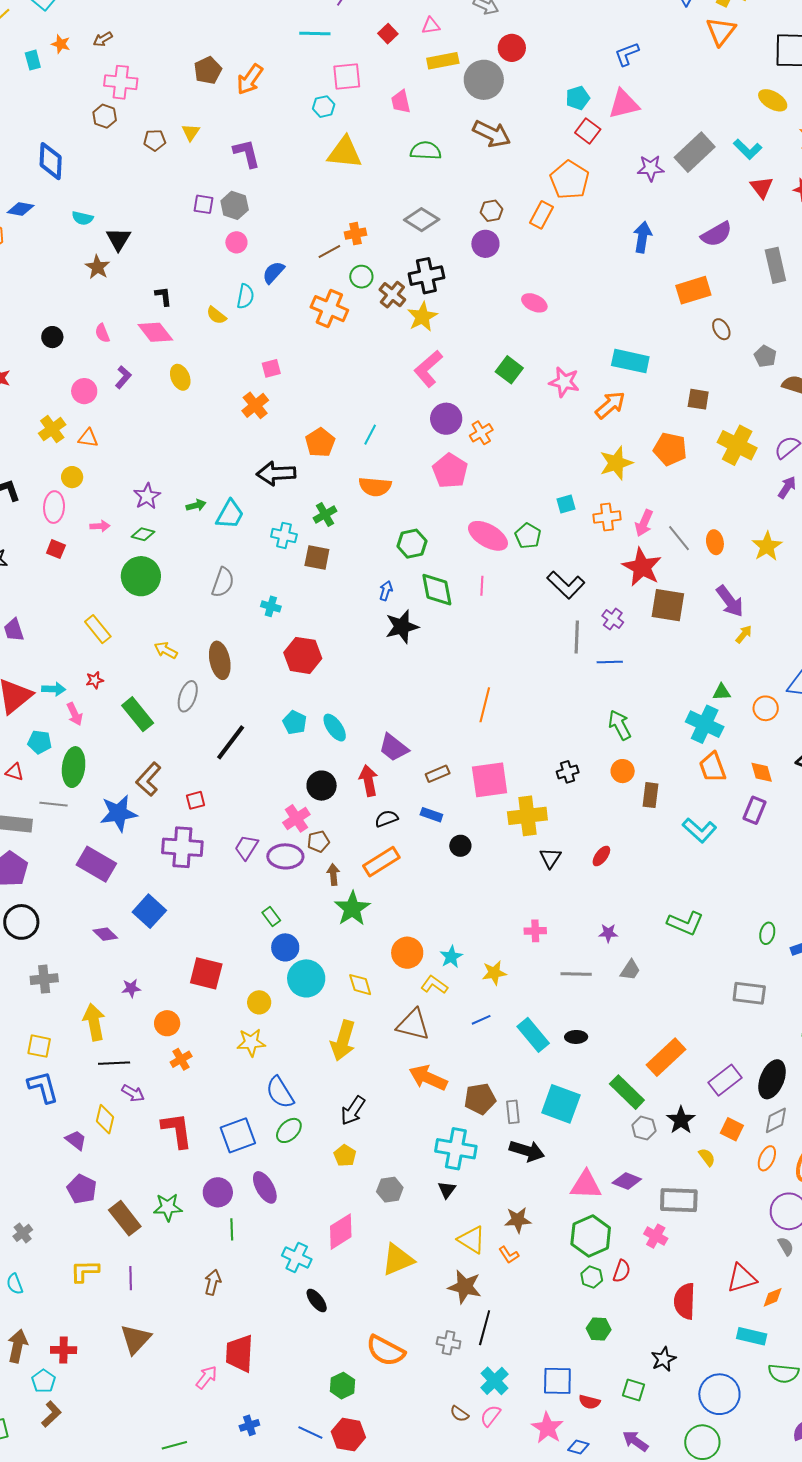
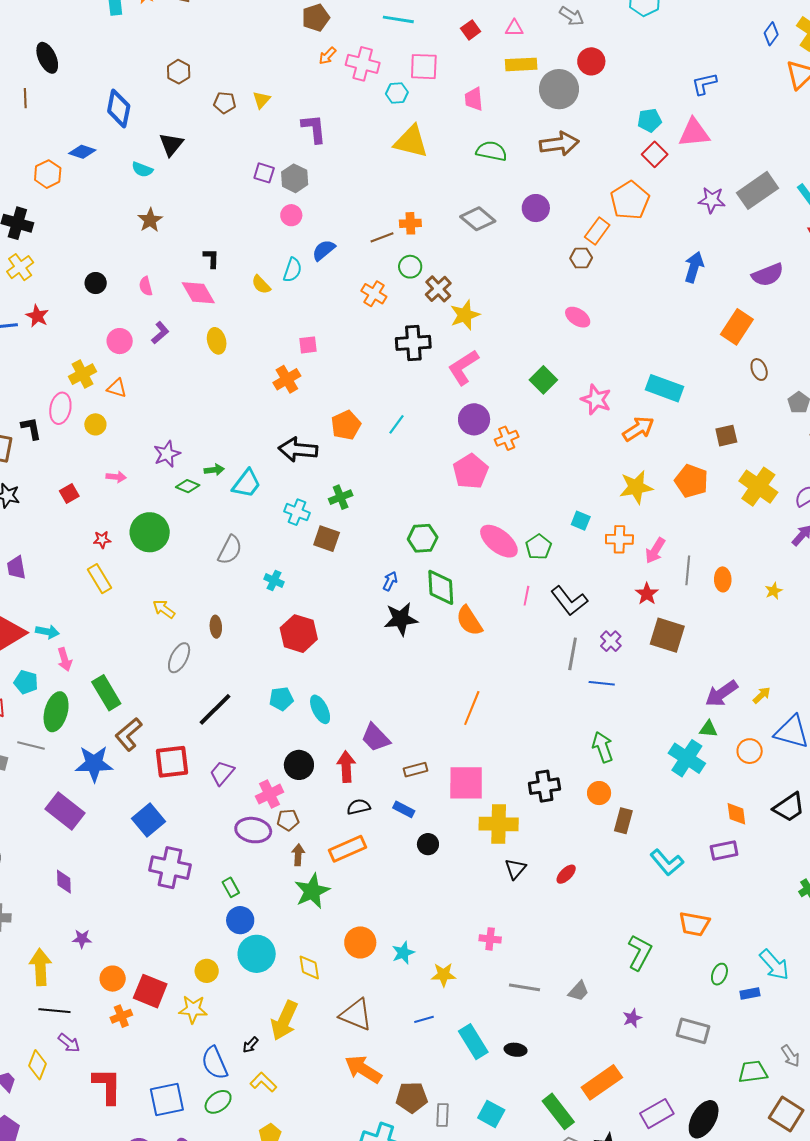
brown pentagon: (208, 70) -> (316, 18), moved
orange arrow: (250, 79) -> (327, 56), size x0.6
pink cross: (121, 82) -> (363, 64), moved
brown arrow: (492, 134) -> (559, 144), turned -42
brown hexagon: (492, 211) -> (581, 258), moved
black triangle: (118, 239) -> (171, 144), moved
purple circle: (485, 244) -> (536, 208), moved
black cross: (426, 276) -> (413, 343), moved
orange rectangle: (693, 290) -> (737, 327), turned -48
orange cross: (329, 309) -> (374, 294), size x0.7
brown square: (698, 399) -> (726, 436), turned -30
orange semicircle: (375, 487) -> (469, 621), moved, turned 44
cyan square: (566, 504) -> (581, 521), turned 30
pink ellipse: (54, 507) -> (60, 408), moved
green diamond: (143, 534) -> (188, 486), moved
gray line: (679, 538) -> (688, 570), turned 36
yellow star: (767, 546) -> (774, 591), size x0.6
red square: (56, 549) -> (69, 493), turned 30
red star: (642, 567) -> (647, 594), size x0.6
pink line: (482, 586) -> (526, 596), moved
purple arrow: (730, 601) -> (721, 693), moved, turned 84
yellow arrow: (744, 634) -> (762, 695), moved
brown ellipse: (220, 660) -> (216, 627), size x0.6
red star: (95, 680) -> (102, 540), moved
green rectangle: (138, 714) -> (106, 693), moved
cyan pentagon: (295, 722) -> (281, 699), turned 30
orange trapezoid: (713, 767) -> (694, 924), moved, turned -68
black cross: (568, 772) -> (544, 786), size x1.4
red square: (195, 800) -> (172, 762), size x1.8
purple rectangle: (754, 810) -> (724, 850), turned 48
purple cross: (182, 847) -> (170, 868), moved
purple trapezoid: (246, 847) -> (222, 773), moved
blue square: (149, 911) -> (149, 820), moved
green L-shape: (685, 923) -> (640, 952), turned -93
purple star: (608, 933) -> (632, 1018), moved, turned -30
purple diamond: (105, 934) -> (64, 882), turned 35
red square: (206, 973) -> (150, 991), moved
yellow L-shape: (434, 985) -> (263, 1082), moved
cyan square: (561, 1104) -> (491, 1114), size x0.7
black arrow: (353, 1111) -> (251, 1045), moved, size x0.6

